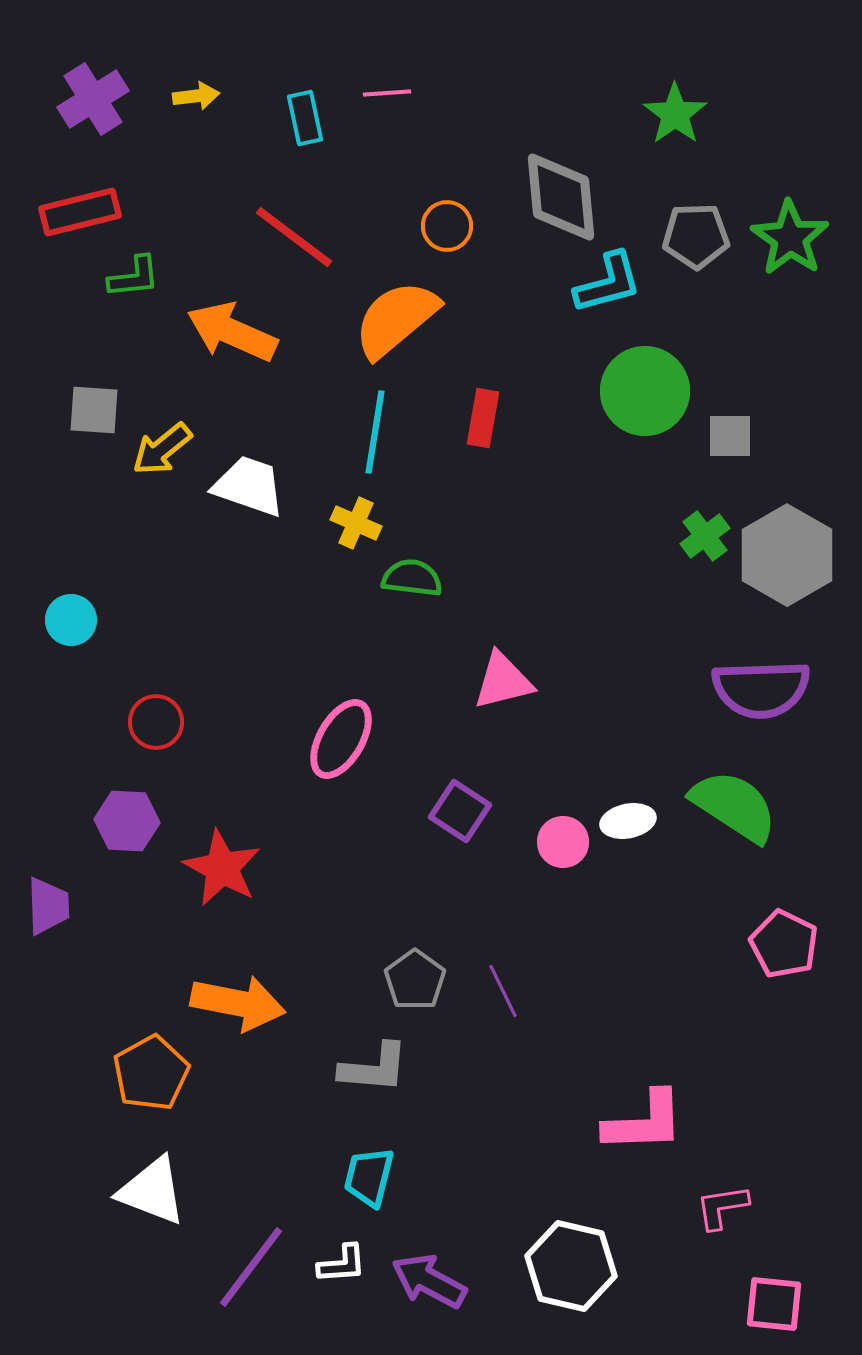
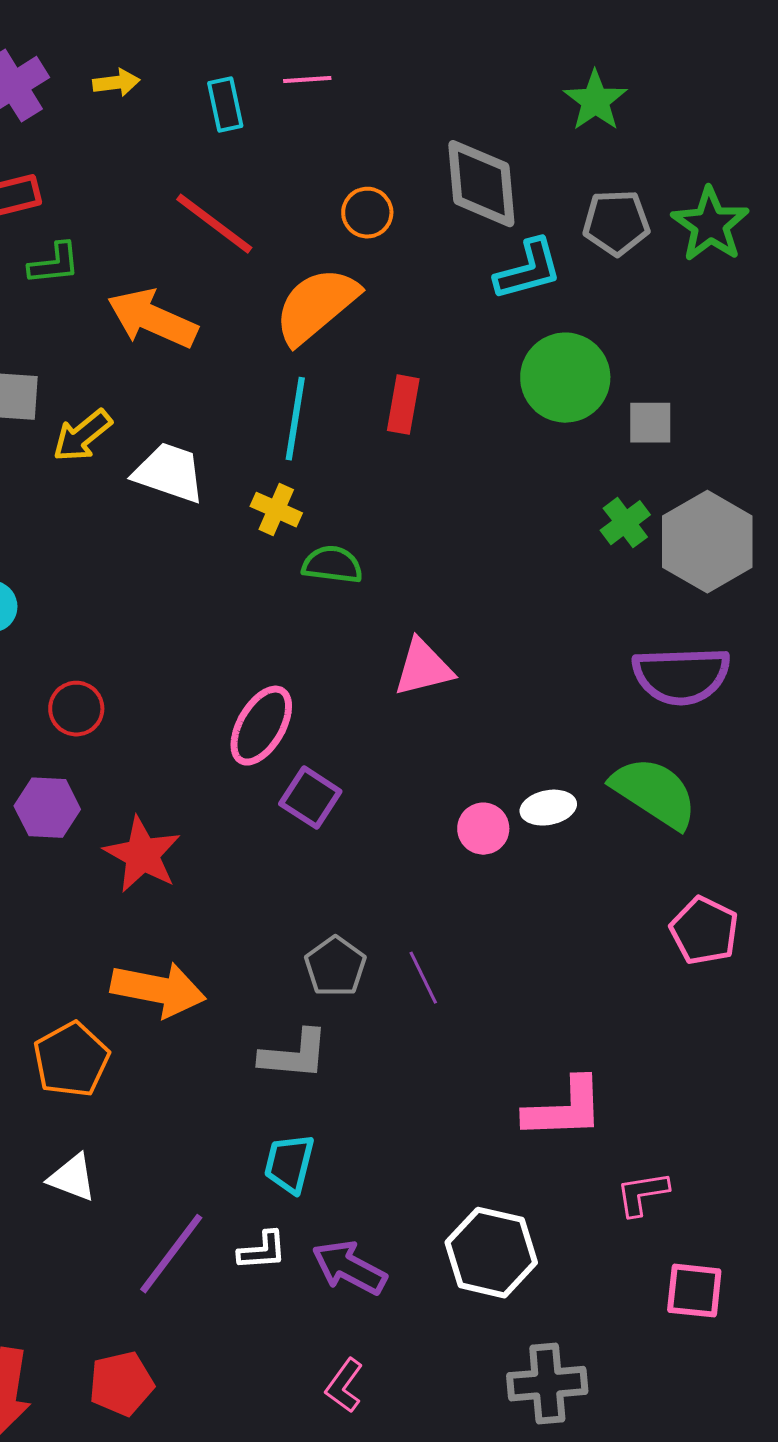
purple square: (460, 811) -> (310, 798), moved
white triangle: (152, 1191) -> (72, 1178), size x0.7

